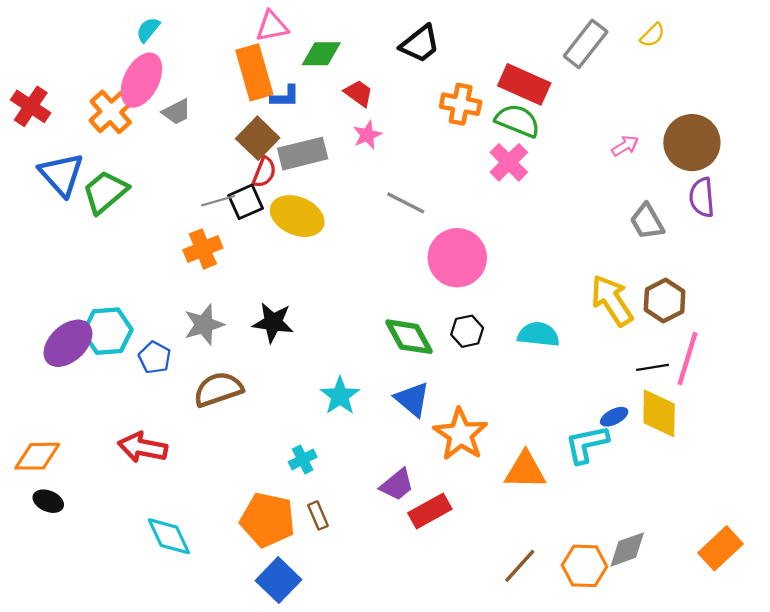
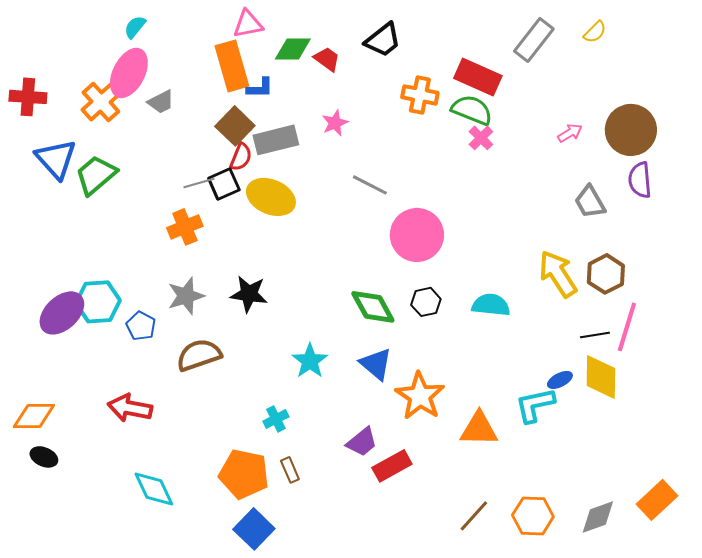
red trapezoid: (359, 93) -> (327, 59), moved
red cross: (31, 106) -> (28, 97), turned -30
pink cross: (509, 162) -> (481, 138), moved, size x0.7
gray diamond: (627, 549) -> (598, 517), moved

